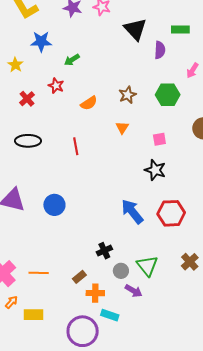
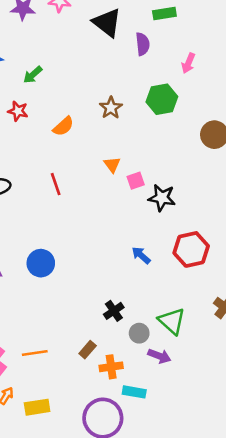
orange triangle: (122, 128) -> (112, 165), moved
pink square: (159, 139) -> (136, 181), moved
blue arrow: (132, 211) -> (141, 255), size x0.6

